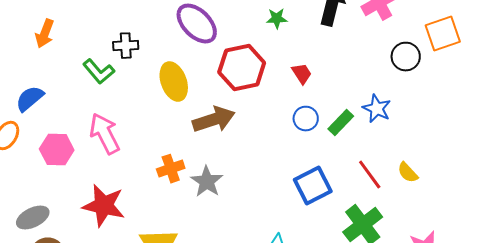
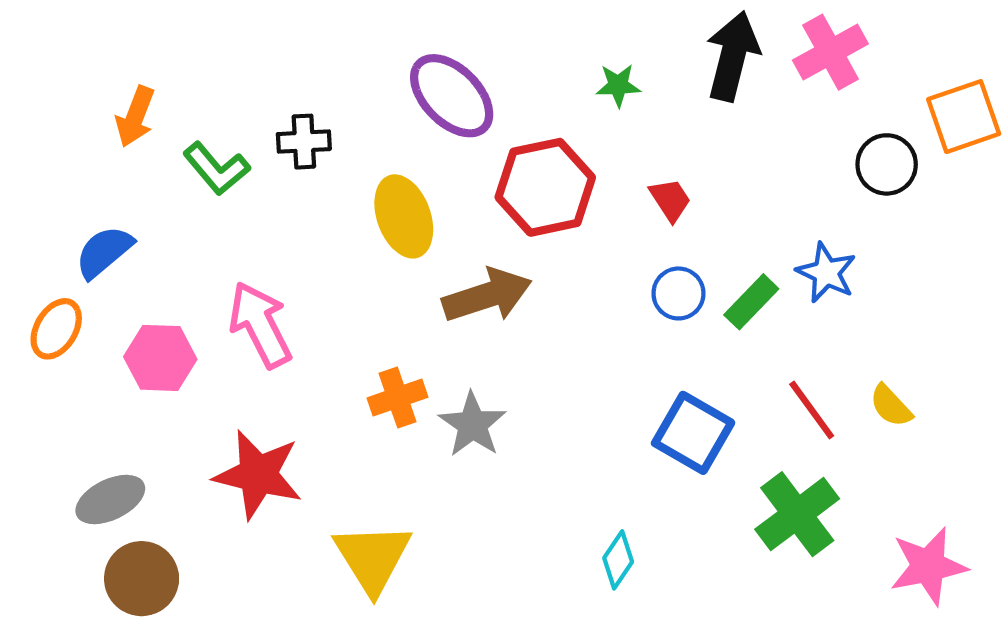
green L-shape: (99, 72) -> (216, 169), moved
blue square: (313, 186) -> (693, 433), turned -33

